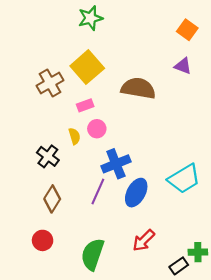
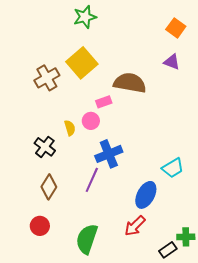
pink rectangle: (85, 105) -> (104, 102), moved
cyan trapezoid: (184, 179) -> (173, 168), size x0.7
blue ellipse: (136, 193) -> (146, 195), moved

